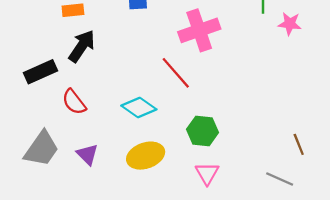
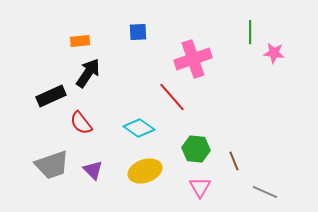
brown line: (299, 144) -> (234, 161), moved
gray trapezoid: (42, 149) -> (52, 165), turned 36

